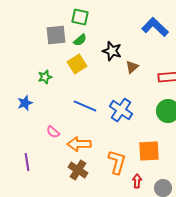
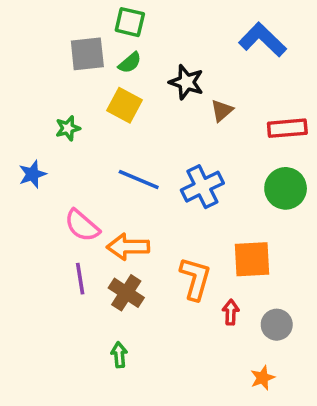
yellow square: (77, 64) -> (124, 105), turned -30
blue cross: (121, 110) -> (202, 187), turned 30
pink semicircle: (53, 132) -> (82, 226), size x1.5
purple line: (27, 162) -> (80, 279), moved

